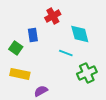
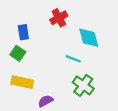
blue rectangle: (33, 35) -> (23, 32), moved
green cross: (87, 73) -> (83, 85), moved, turned -30

